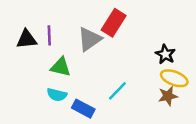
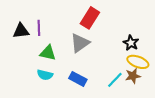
gray triangle: (90, 39) -> (80, 43), moved
cyan line: (117, 91) -> (115, 80), moved
blue rectangle: (83, 109) -> (78, 79), moved

